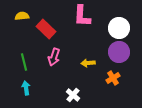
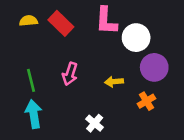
white circle: (119, 28) -> (136, 38), moved
red rectangle: (46, 29) -> (61, 23), moved
cyan arrow: (26, 88) -> (34, 114), size x1.5

